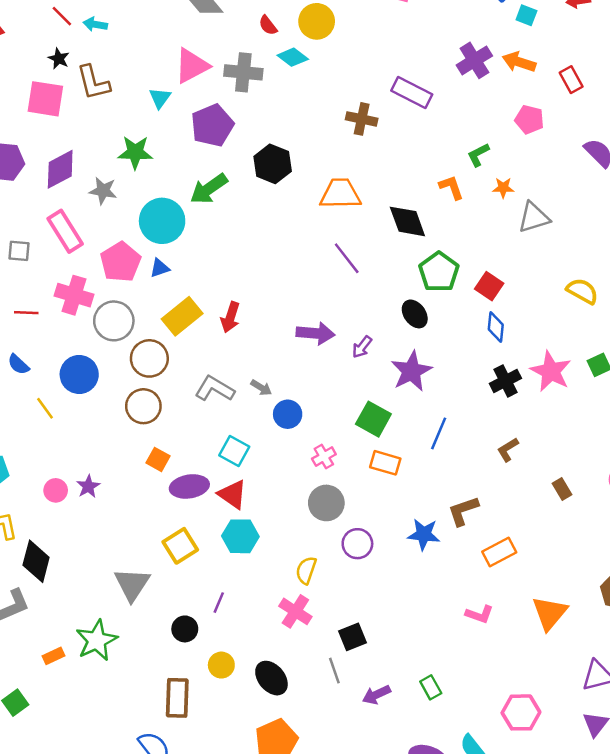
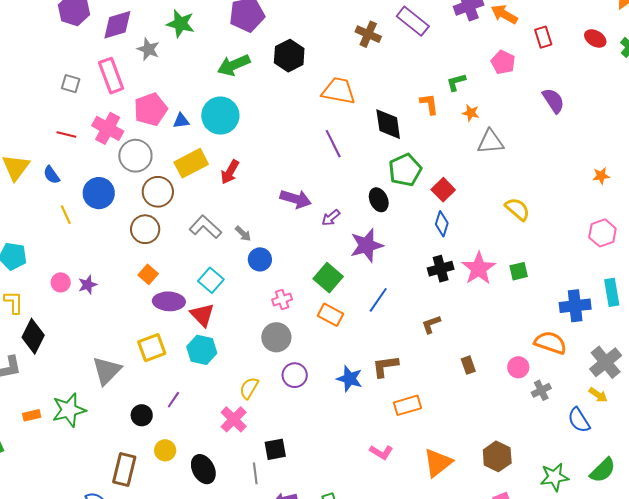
cyan circle: (162, 221) -> (220, 116), moved

